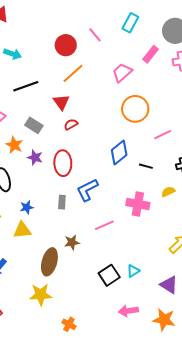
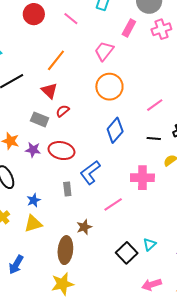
red circle: (66, 45) -> (34, 14), moved
orange circle: (135, 109) -> (109, 87), moved
gray rectangle: (34, 125) -> (40, 119), moved
red ellipse: (63, 163) -> (61, 151), turned -65
black line: (146, 166) -> (154, 139), moved

